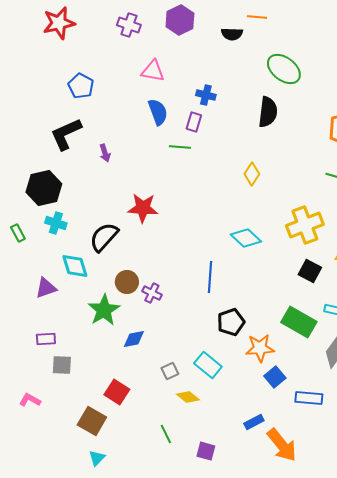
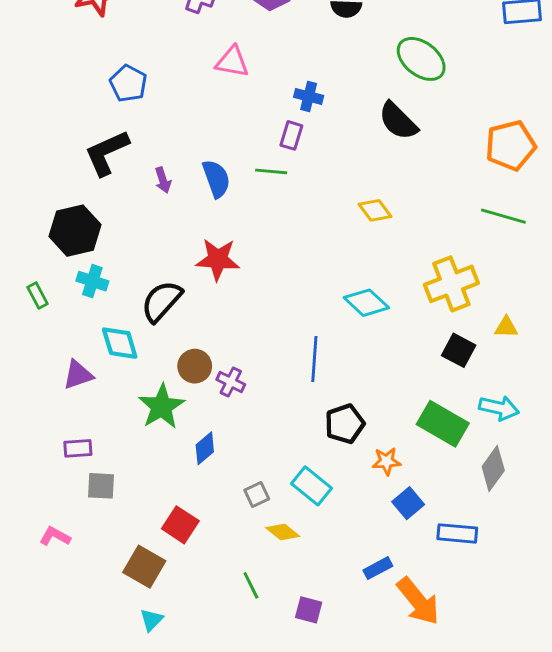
blue semicircle: (158, 112) -> (216, 179), moved
black semicircle: (268, 112) -> (398, 121), turned 128
yellow diamond: (252, 174) -> (375, 210), turned -70
blue diamond: (134, 339) -> (205, 448), turned -30
orange star: (260, 348) -> (387, 461), size x0.7

